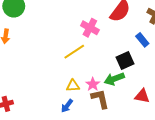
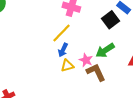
black square: (125, 60) -> (111, 20), moved
blue arrow: (67, 106) -> (63, 50), moved

